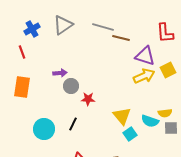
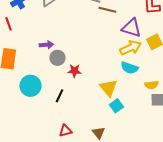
cyan semicircle: (150, 121) -> (129, 68), moved
cyan circle: (44, 129) -> (30, 86), moved

